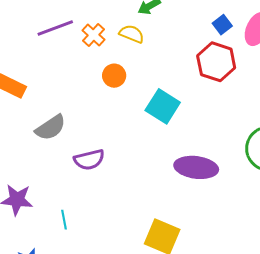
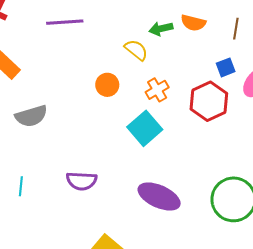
orange cross: (94, 35) -> (157, 90), moved
purple semicircle: (89, 160) -> (82, 181), moved
cyan line: (64, 220) -> (21, 186), moved

